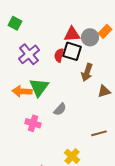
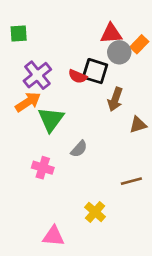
green square: (15, 23) -> (19, 34), turned -32
red triangle: (72, 34) -> (111, 34), moved
red semicircle: (59, 55) -> (78, 76), turned -80
orange arrow: (22, 91) -> (28, 102), moved, turned 144

